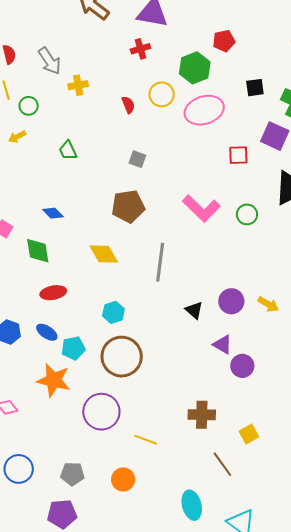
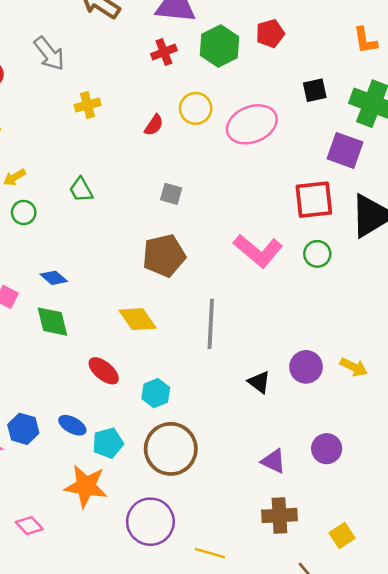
gray arrow: (50, 61) -> (49, 54), moved
green hexagon: (195, 68) -> (219, 46), moved
red semicircle: (128, 105) -> (154, 125), turned 60
green circle: (29, 106) -> (24, 212), moved
red square: (238, 155) -> (314, 200), moved, size x1.5
blue diamond: (53, 213) -> (54, 278), moved
red ellipse: (53, 293) -> (104, 371), moved, turned 55
purple triangle: (223, 345) -> (273, 461), moved

